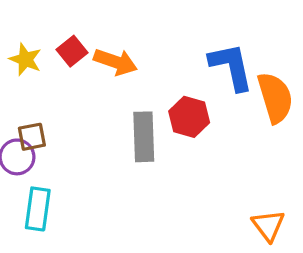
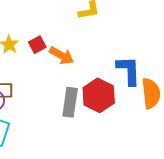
red hexagon: (189, 117) -> (99, 95), size x1.4

